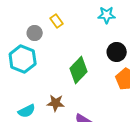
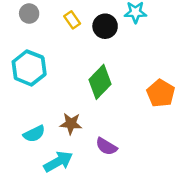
gray circle: (35, 33) -> (29, 14), moved
black circle: (117, 52) -> (105, 26), moved

